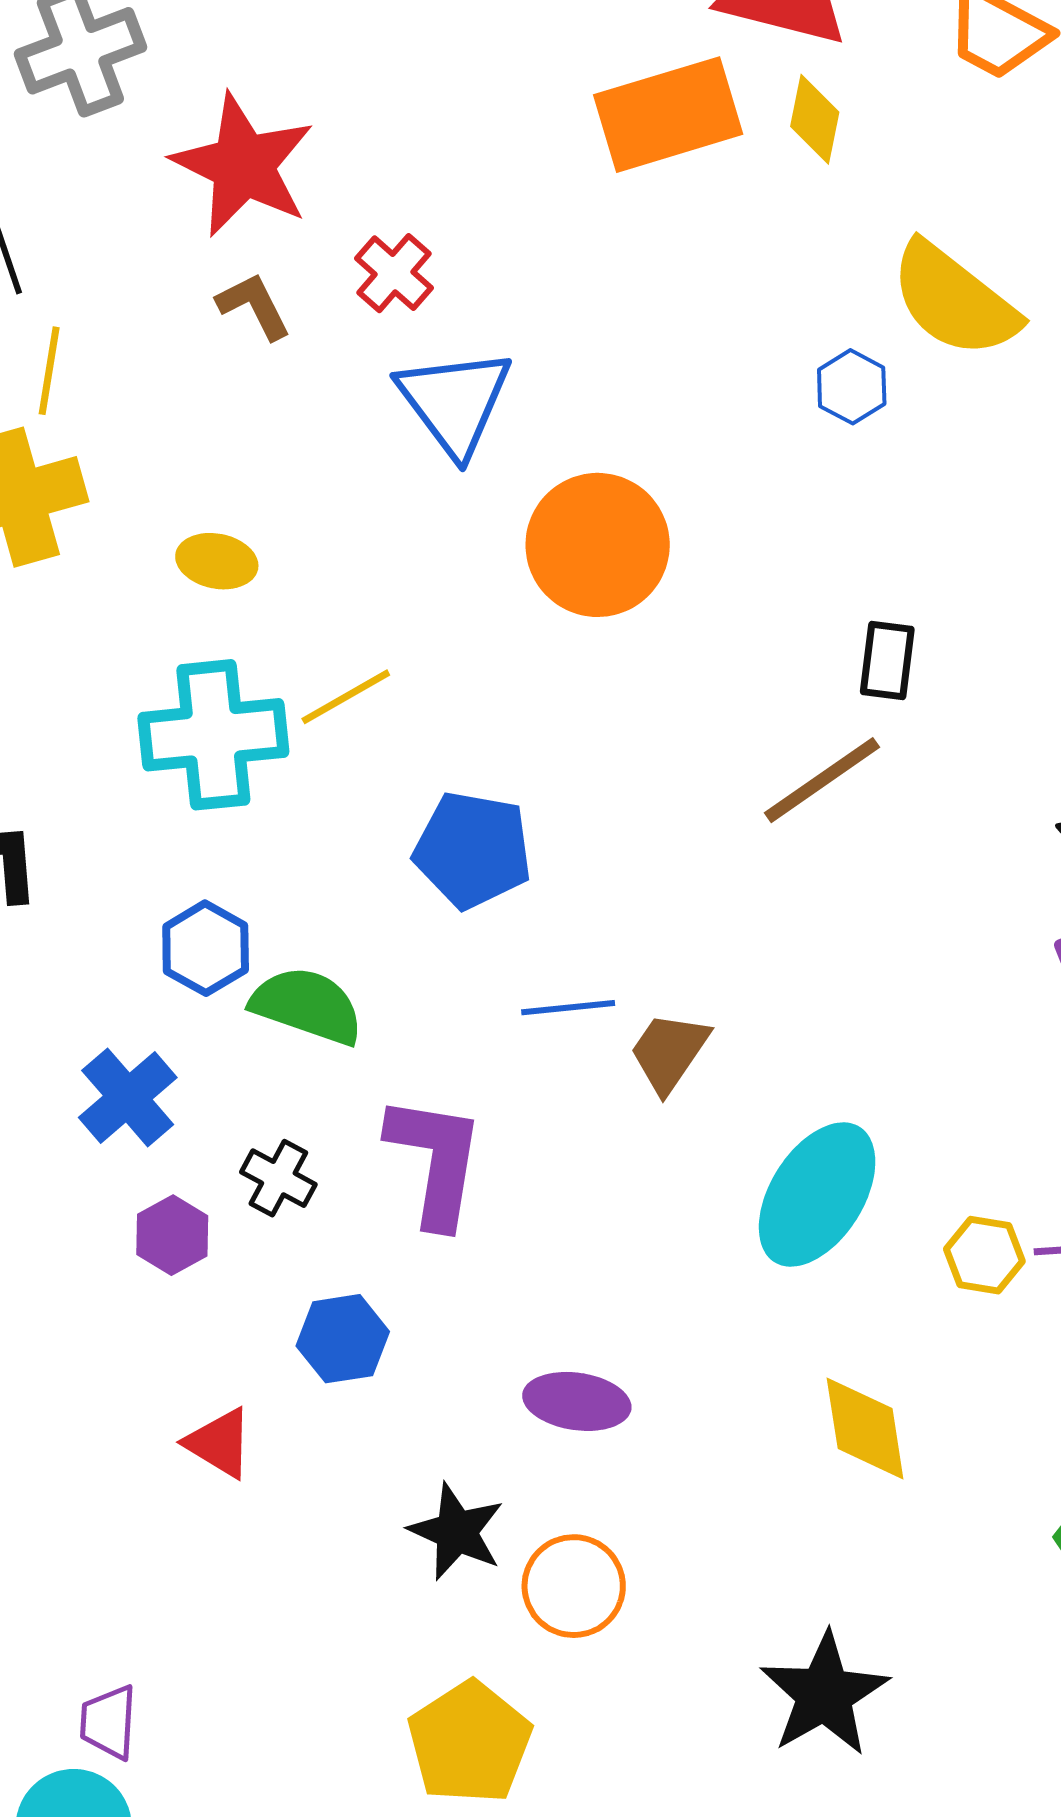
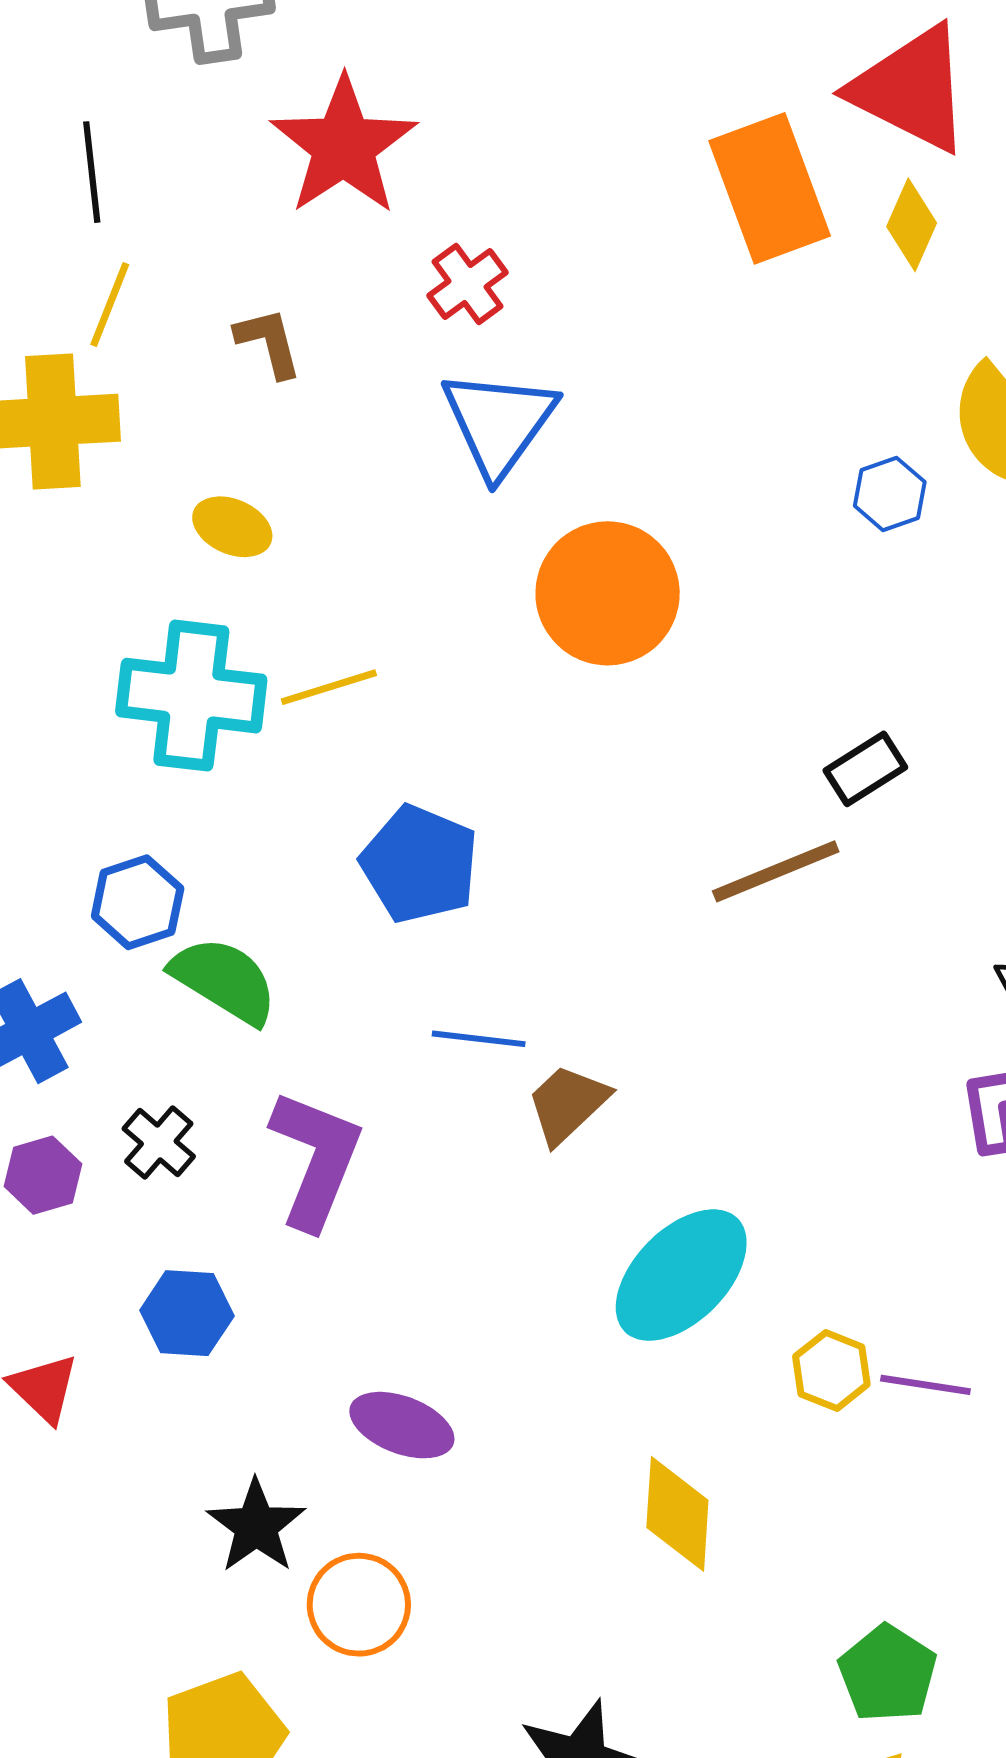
orange rectangle: (668, 115) -> (770, 188), turned 74
brown L-shape: (254, 306) -> (269, 342), moved
black rectangle: (887, 660) -> (865, 769), turned 38

